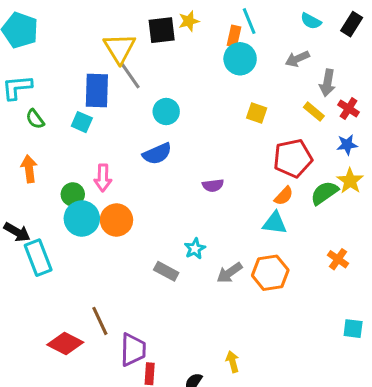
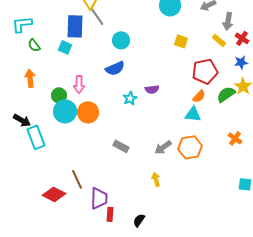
cyan star: (195, 249) -> (130, 98), moved
yellow arrow: (233, 362) -> (156, 179), moved

